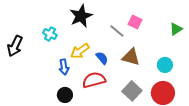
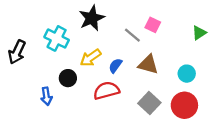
cyan cross: (50, 34) -> (57, 38), size x1.5
blue semicircle: (102, 58) -> (115, 66), turned -104
blue arrow: (64, 67) -> (46, 96), moved
black circle: (65, 95) -> (68, 78), moved

